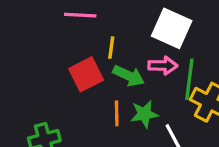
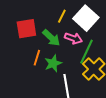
yellow line: (111, 48) -> (62, 16), moved
green star: (144, 114) -> (53, 63), turned -30

